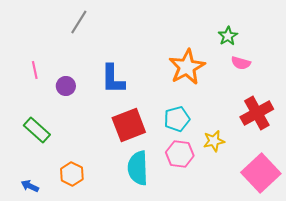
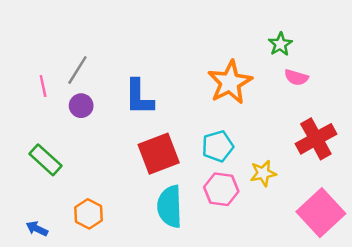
gray line: (79, 22) -> (77, 70), moved

